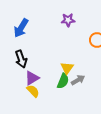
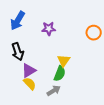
purple star: (68, 20) -> (49, 29), moved
gray arrow: (78, 80) -> (54, 91), moved

